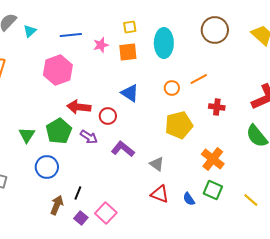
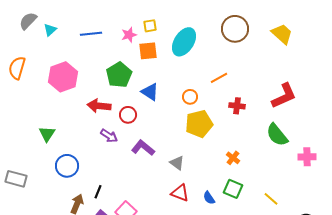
cyan ellipse: (164, 43) -> (184, 42), turned 32
pink star: (101, 45) -> (129, 35), moved
pink hexagon: (58, 70) -> (63, 77), moved
orange circle: (172, 88) -> (190, 97), moved
green pentagon: (59, 131) -> (119, 75), moved
orange cross: (213, 159) -> (233, 158), size x0.6

